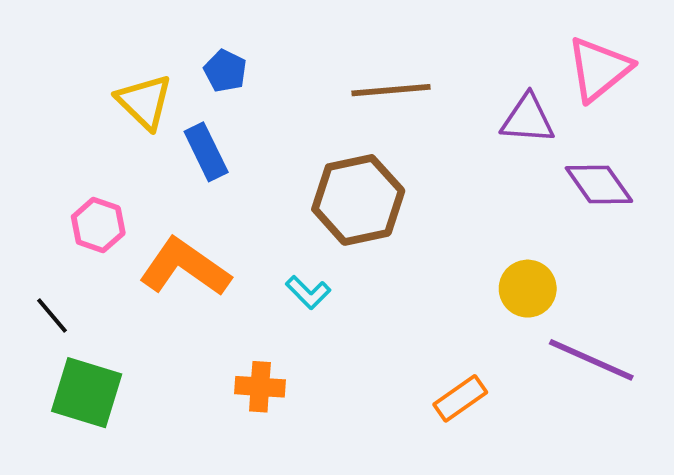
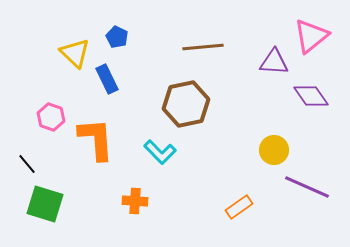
orange L-shape: (185, 267) -> (96, 139), turned 51
cyan L-shape: (308, 292) -> (160, 152), size x1.4

